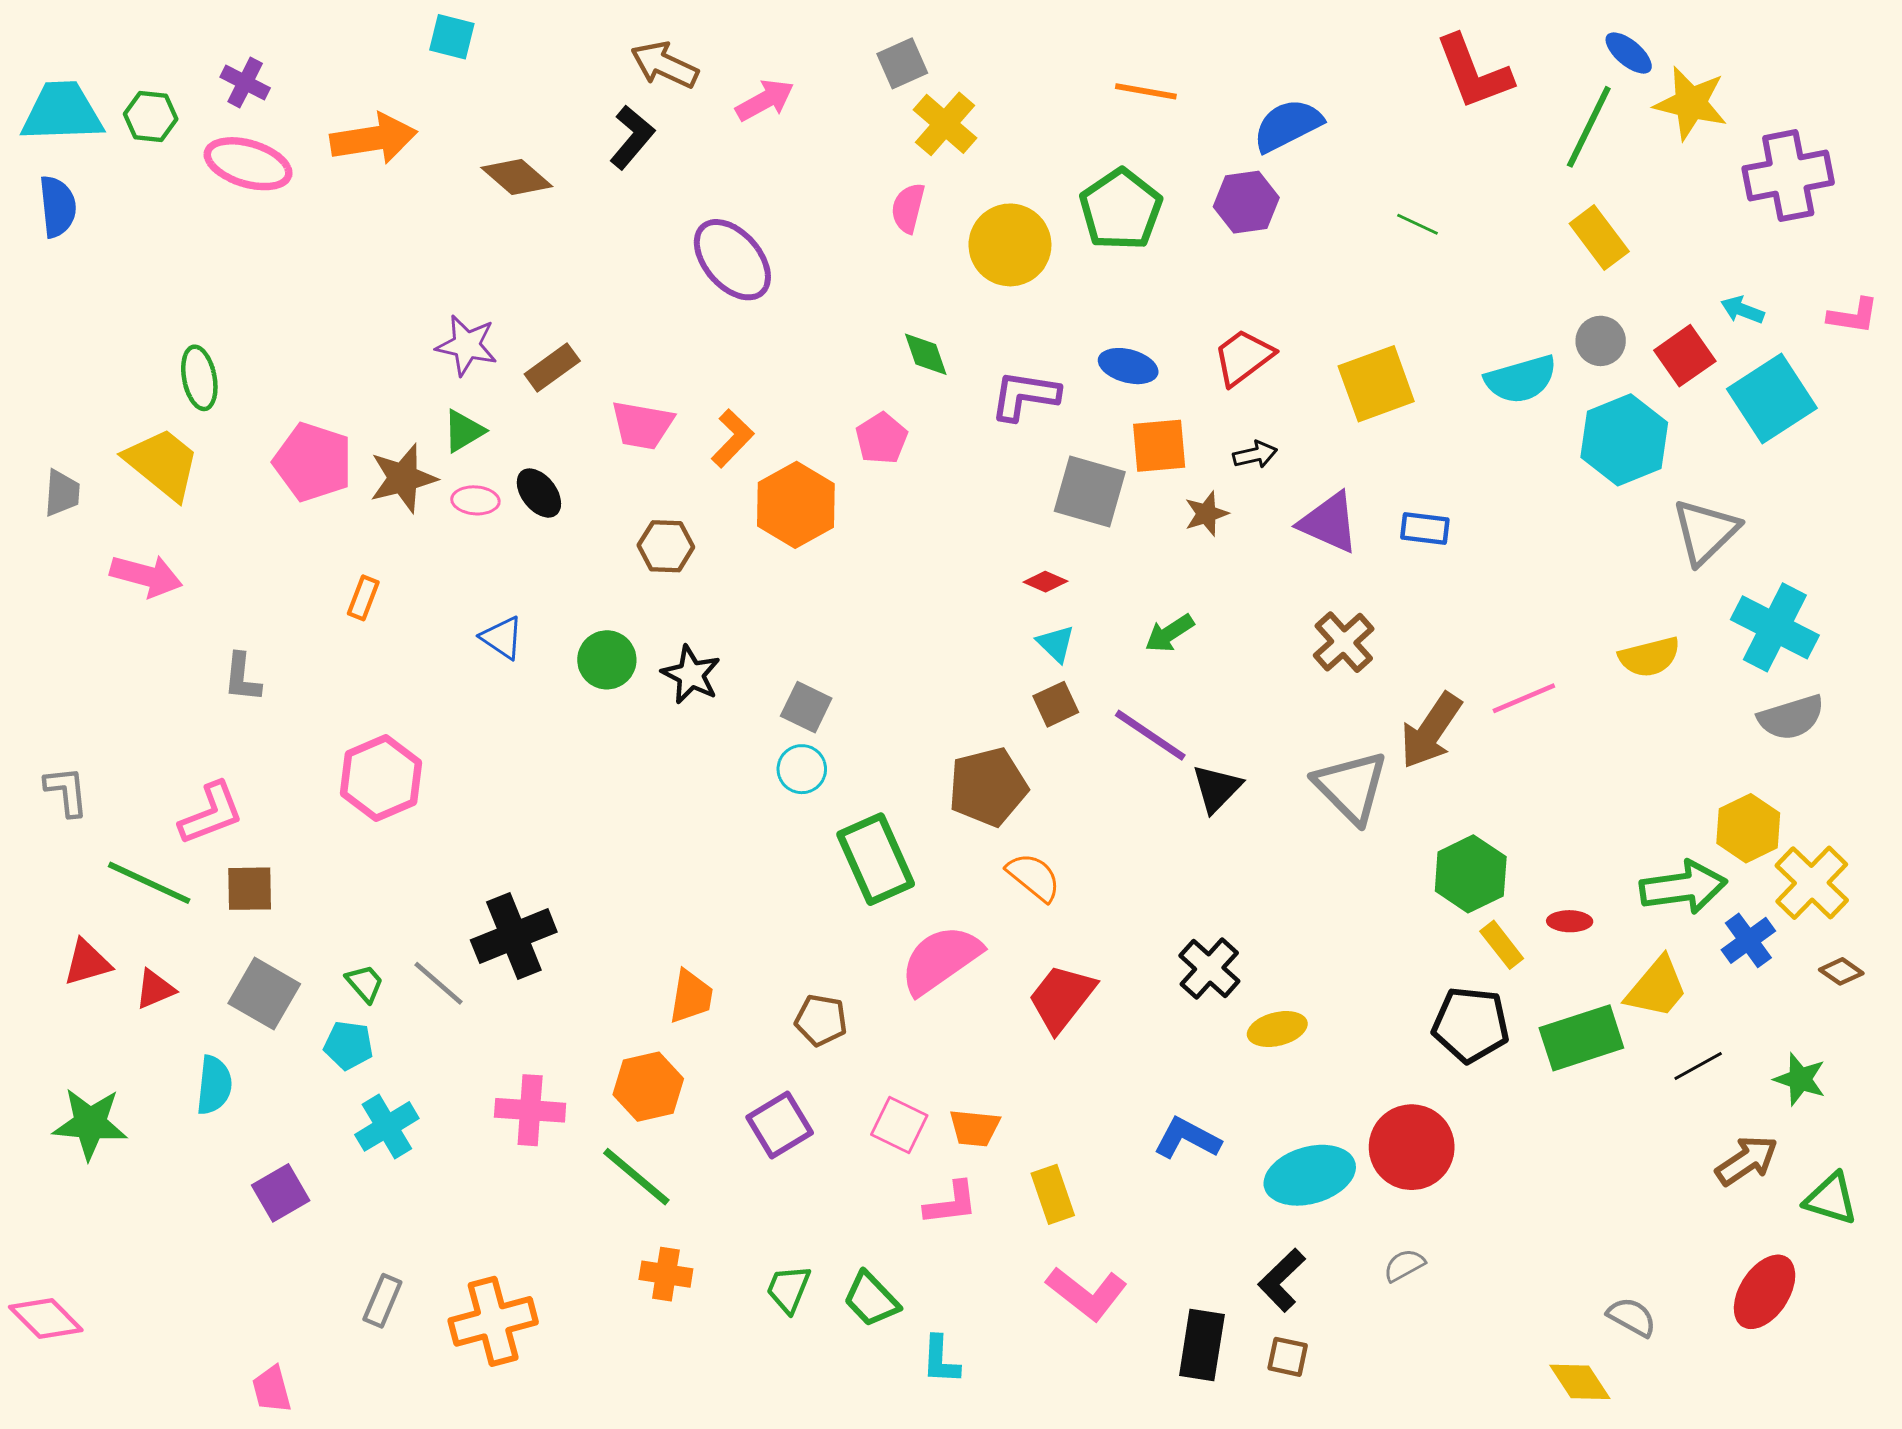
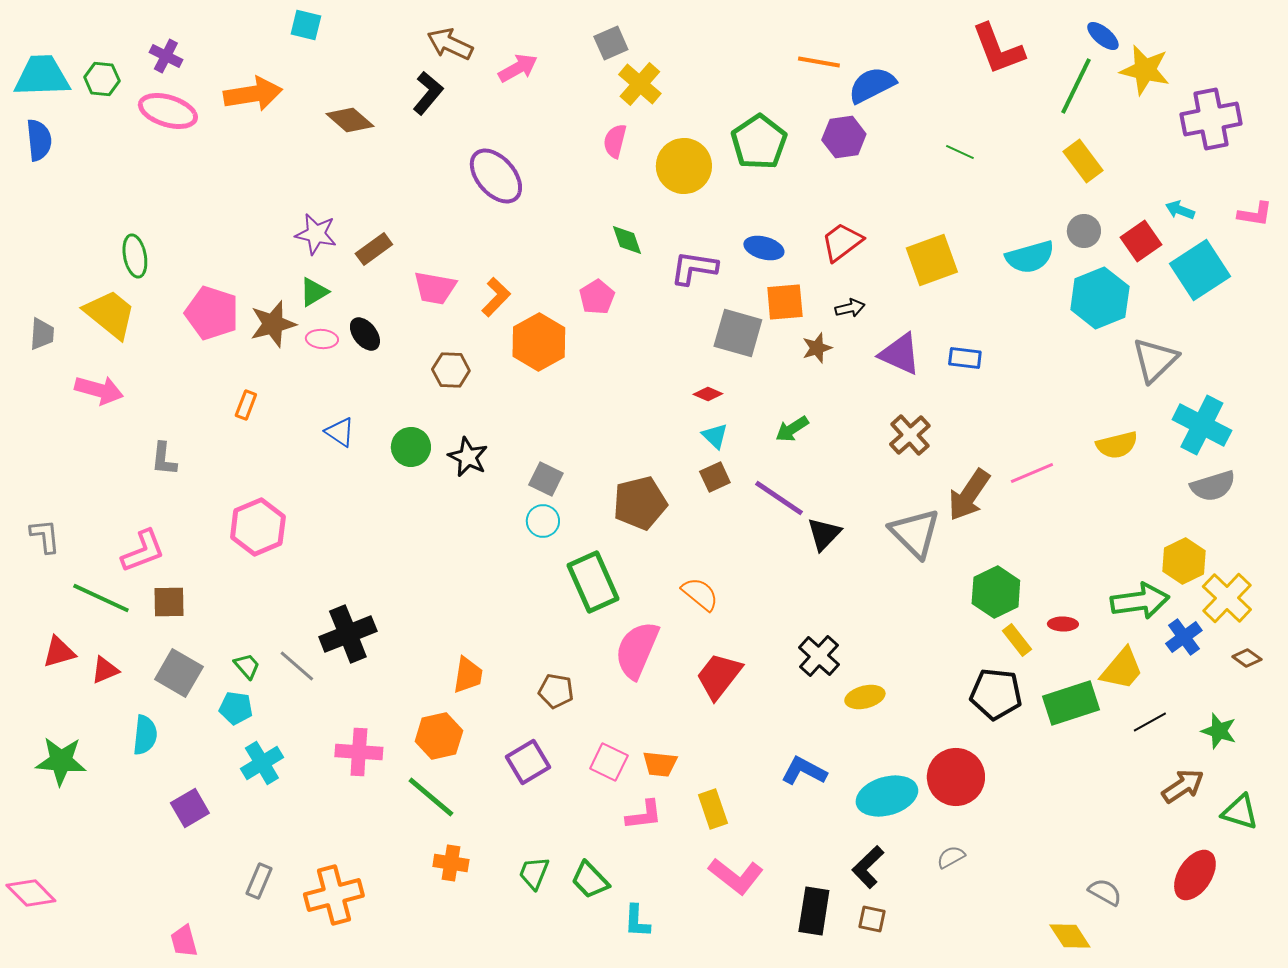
orange line: (1146, 91) -> (819, 62), moved
brown pentagon: (988, 787) -> (640, 503), moved
pink semicircle: (941, 960) -> (637, 650), turned -32

